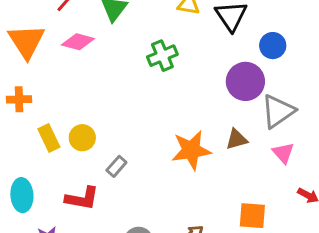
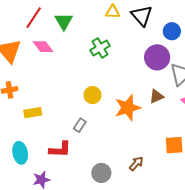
pink diamond: (78, 42) -> (43, 47), turned 45
yellow rectangle: (49, 138) -> (33, 113), turned -66
yellow circle: (82, 138) -> (93, 95), moved

